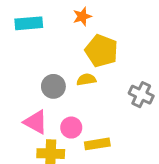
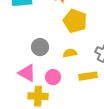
yellow semicircle: (86, 80) -> (70, 53), moved
yellow rectangle: (97, 144) -> (88, 76), moved

